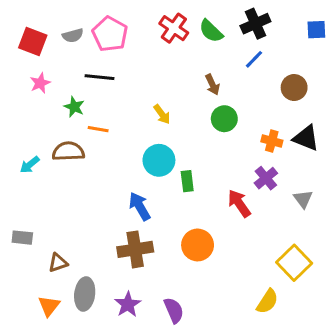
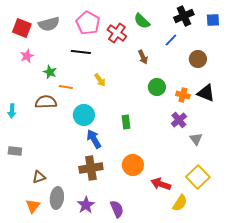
black cross: (255, 24) -> (184, 16), moved
red cross: (174, 28) -> (117, 33), moved
pink pentagon: (110, 34) -> (88, 23), moved
gray semicircle: (73, 36) -> (49, 24), size x1.5
black line: (100, 77) -> (81, 52), moved
yellow arrow: (162, 114) -> (100, 80), moved
green circle: (224, 119) -> (157, 87), moved
cyan circle: (159, 160) -> (84, 115), moved
cyan arrow: (30, 165) -> (12, 111), moved, turned -48
gray triangle: (303, 199) -> (196, 139), moved
red arrow: (239, 203) -> (161, 184), moved, turned -36
gray rectangle: (22, 238) -> (15, 151), moved

